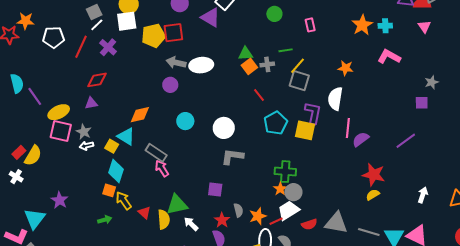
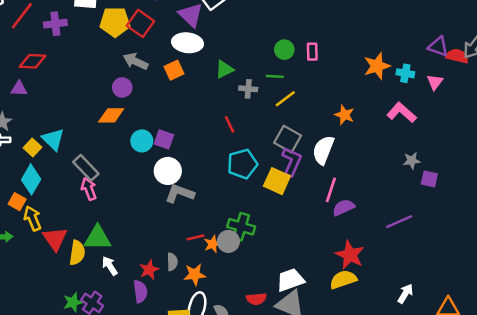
green circle: (274, 14) -> (284, 50), moved
pink triangle: (424, 27) -> (435, 82), moved
red square: (173, 33) -> (140, 23), turned 30
purple cross: (108, 47) -> (55, 24), turned 30
green triangle: (246, 54) -> (224, 69), turned -35
white ellipse: (201, 65) -> (188, 43), moved
orange square: (249, 66) -> (174, 70), moved
gray square: (299, 81) -> (288, 139), moved
gray star: (432, 82) -> (412, 161), moved
orange diamond: (140, 115) -> (111, 115), moved
cyan circle: (185, 121) -> (142, 141), moved
white circle: (224, 128) -> (168, 171), moved
orange star: (280, 189) -> (213, 244), moved
purple square: (215, 190) -> (164, 139), moved
gray circle: (293, 192) -> (228, 241), moved
yellow semicircle: (373, 195) -> (343, 280), size x1.5
white trapezoid: (288, 210) -> (290, 280), moved
red triangle: (144, 212) -> (55, 239), size x1.5
red line: (276, 221) -> (196, 237), moved

